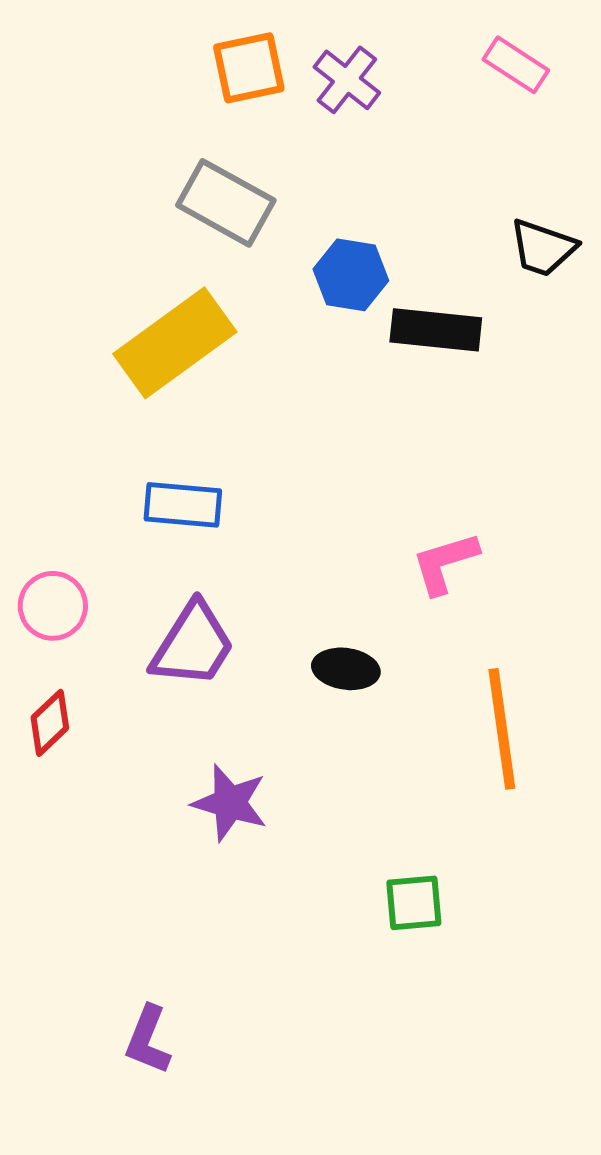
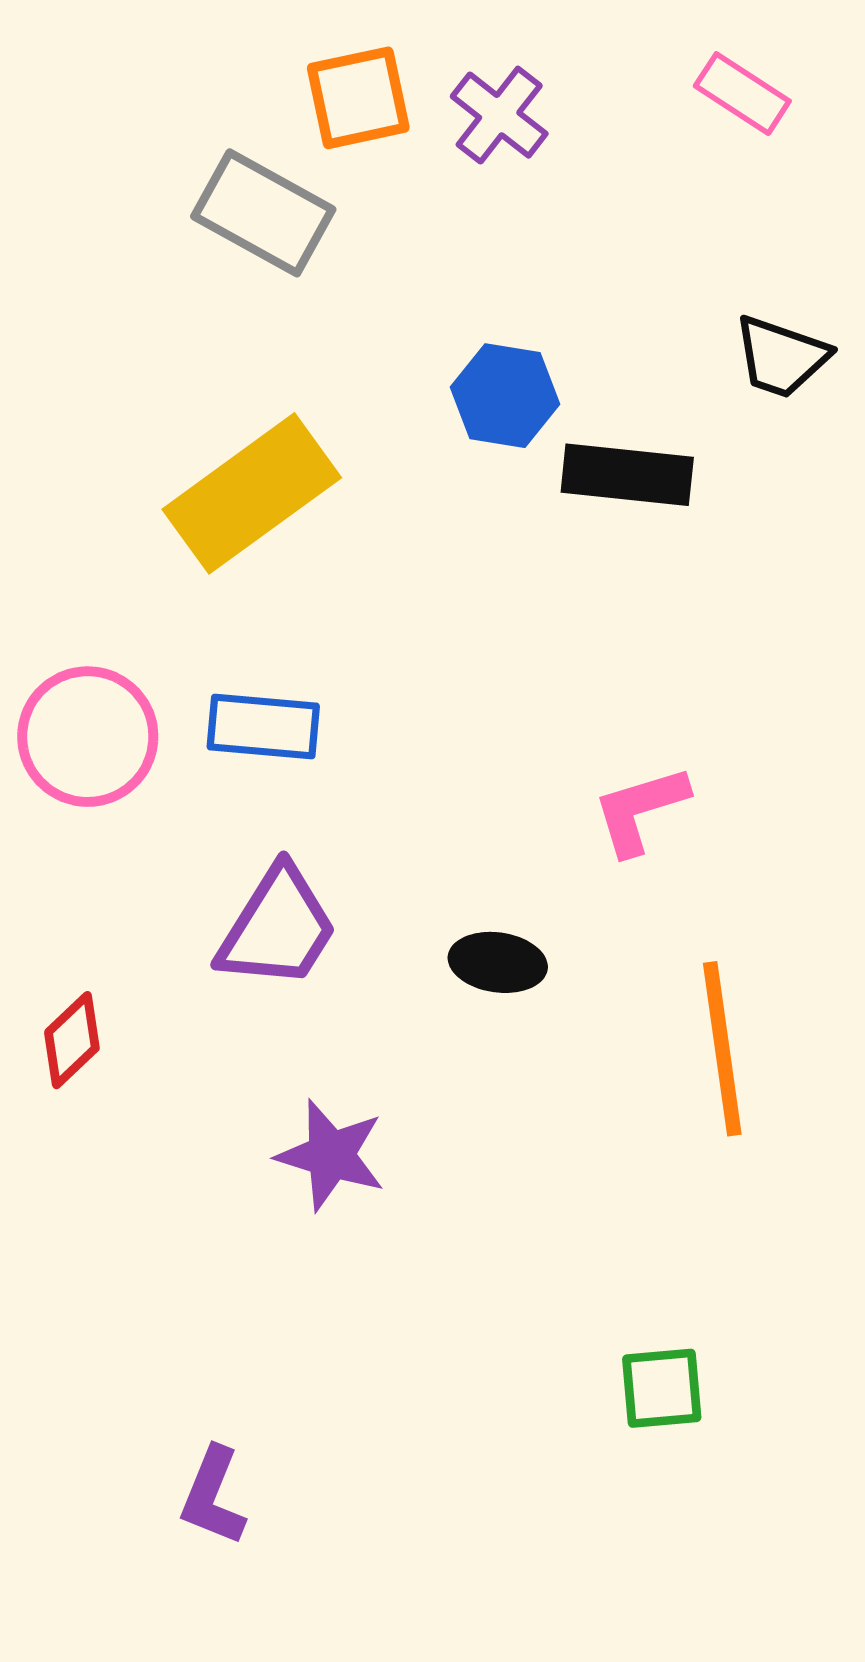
gray rectangle: (226, 203) -> (263, 213), moved
pink circle: (53, 606) -> (88, 737), moved, size x1.4
green square: (414, 903) -> (662, 1388), moved

